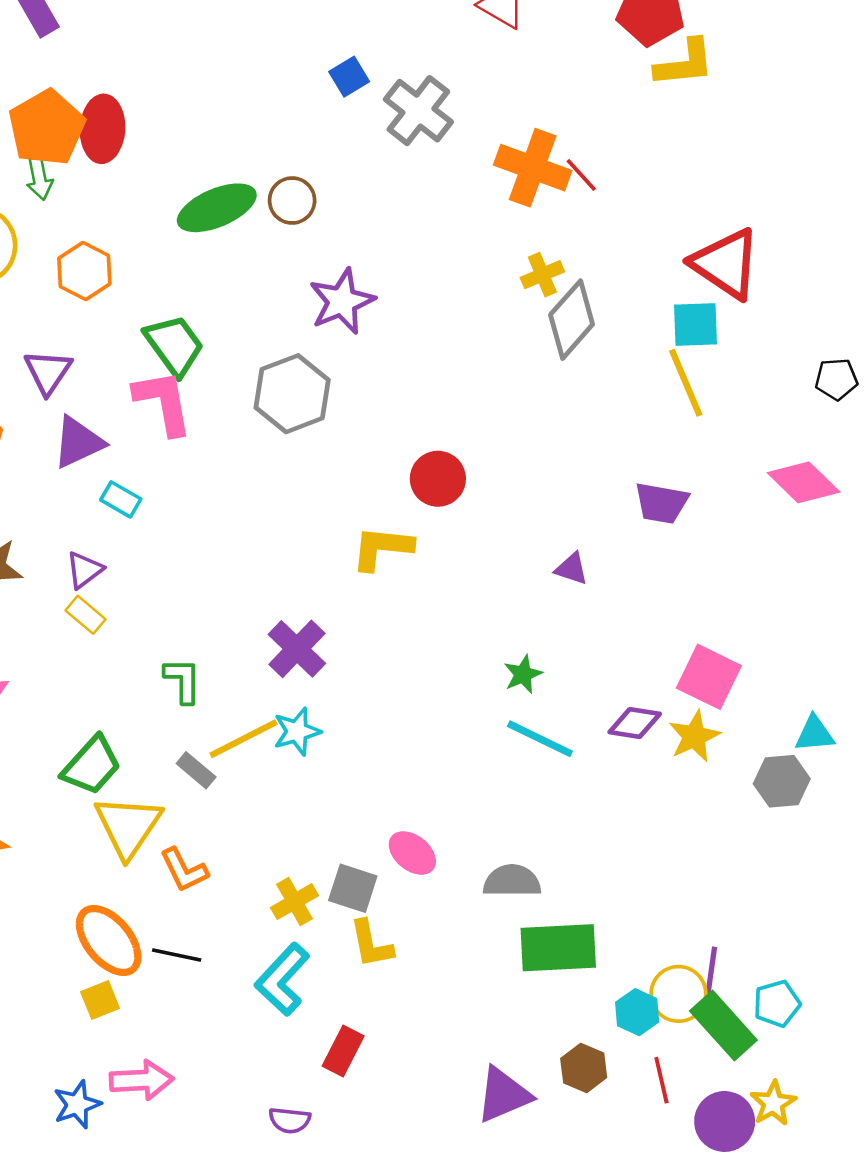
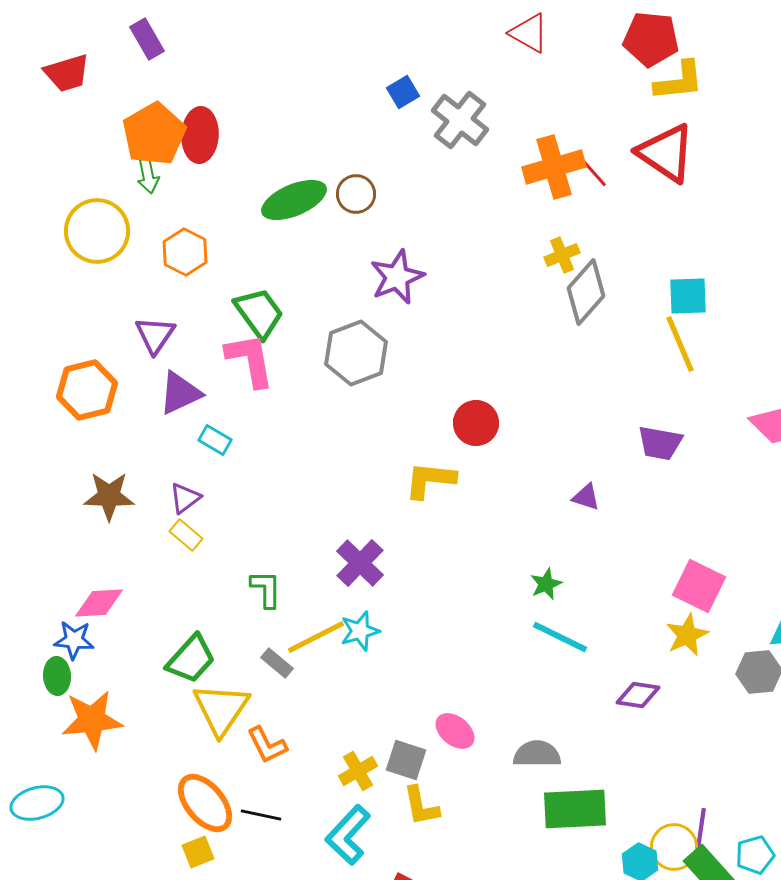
orange cross: (533, 168) -> (554, 167), turned -36
red triangle: (726, 264) -> (666, 153), moved
purple diamond: (635, 723) -> (638, 695), moved

